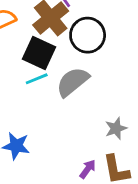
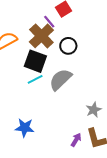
black circle: (88, 35) -> (68, 46), size x0.7

